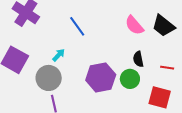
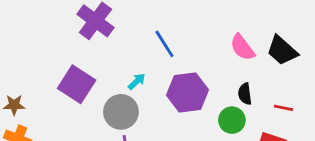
purple hexagon: (101, 77) -> (187, 92), moved

